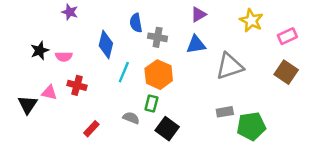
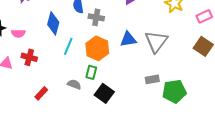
blue triangle: (196, 44) -> (128, 39), moved
gray triangle: (230, 66) -> (156, 41), turned -35

